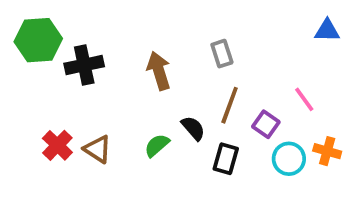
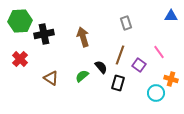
gray rectangle: (222, 54) -> (126, 23), moved
red cross: (57, 145) -> (20, 59), moved
cyan circle: (289, 159) -> (156, 93), moved

